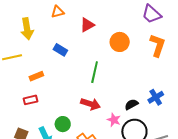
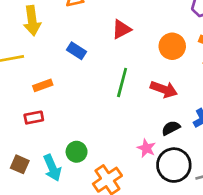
red triangle: (87, 25) -> (122, 29), moved
orange circle: (120, 42) -> (172, 46), moved
red arrow: (90, 104) -> (164, 89), moved

